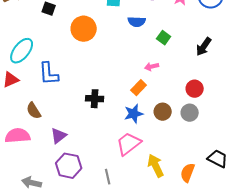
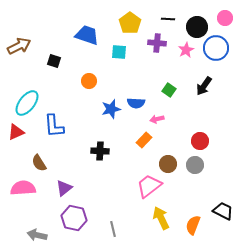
blue semicircle: (137, 22) -> (136, 103), moved
orange circle: (84, 29) -> (89, 81), size x0.6
black arrow: (204, 47) -> (204, 86), moved
blue star: (134, 114) -> (111, 109), moved
pink trapezoid: (129, 144) -> (149, 186), moved

